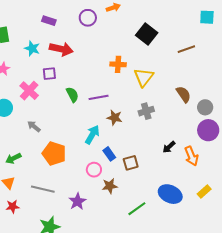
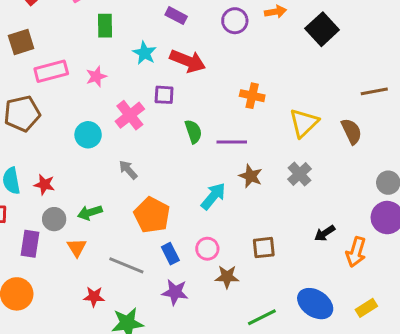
black square: (147, 34) -> (322, 29), moved
orange cross: (118, 64) -> (252, 96), moved
brown semicircle: (183, 94) -> (351, 131), moved
gray cross: (146, 111) -> (299, 174), turned -35
blue rectangle: (109, 154) -> (170, 254), moved
orange arrow: (191, 156) -> (356, 252), turned 30
purple star: (77, 201) -> (175, 292), turned 30
red star: (13, 207) -> (94, 297), moved

